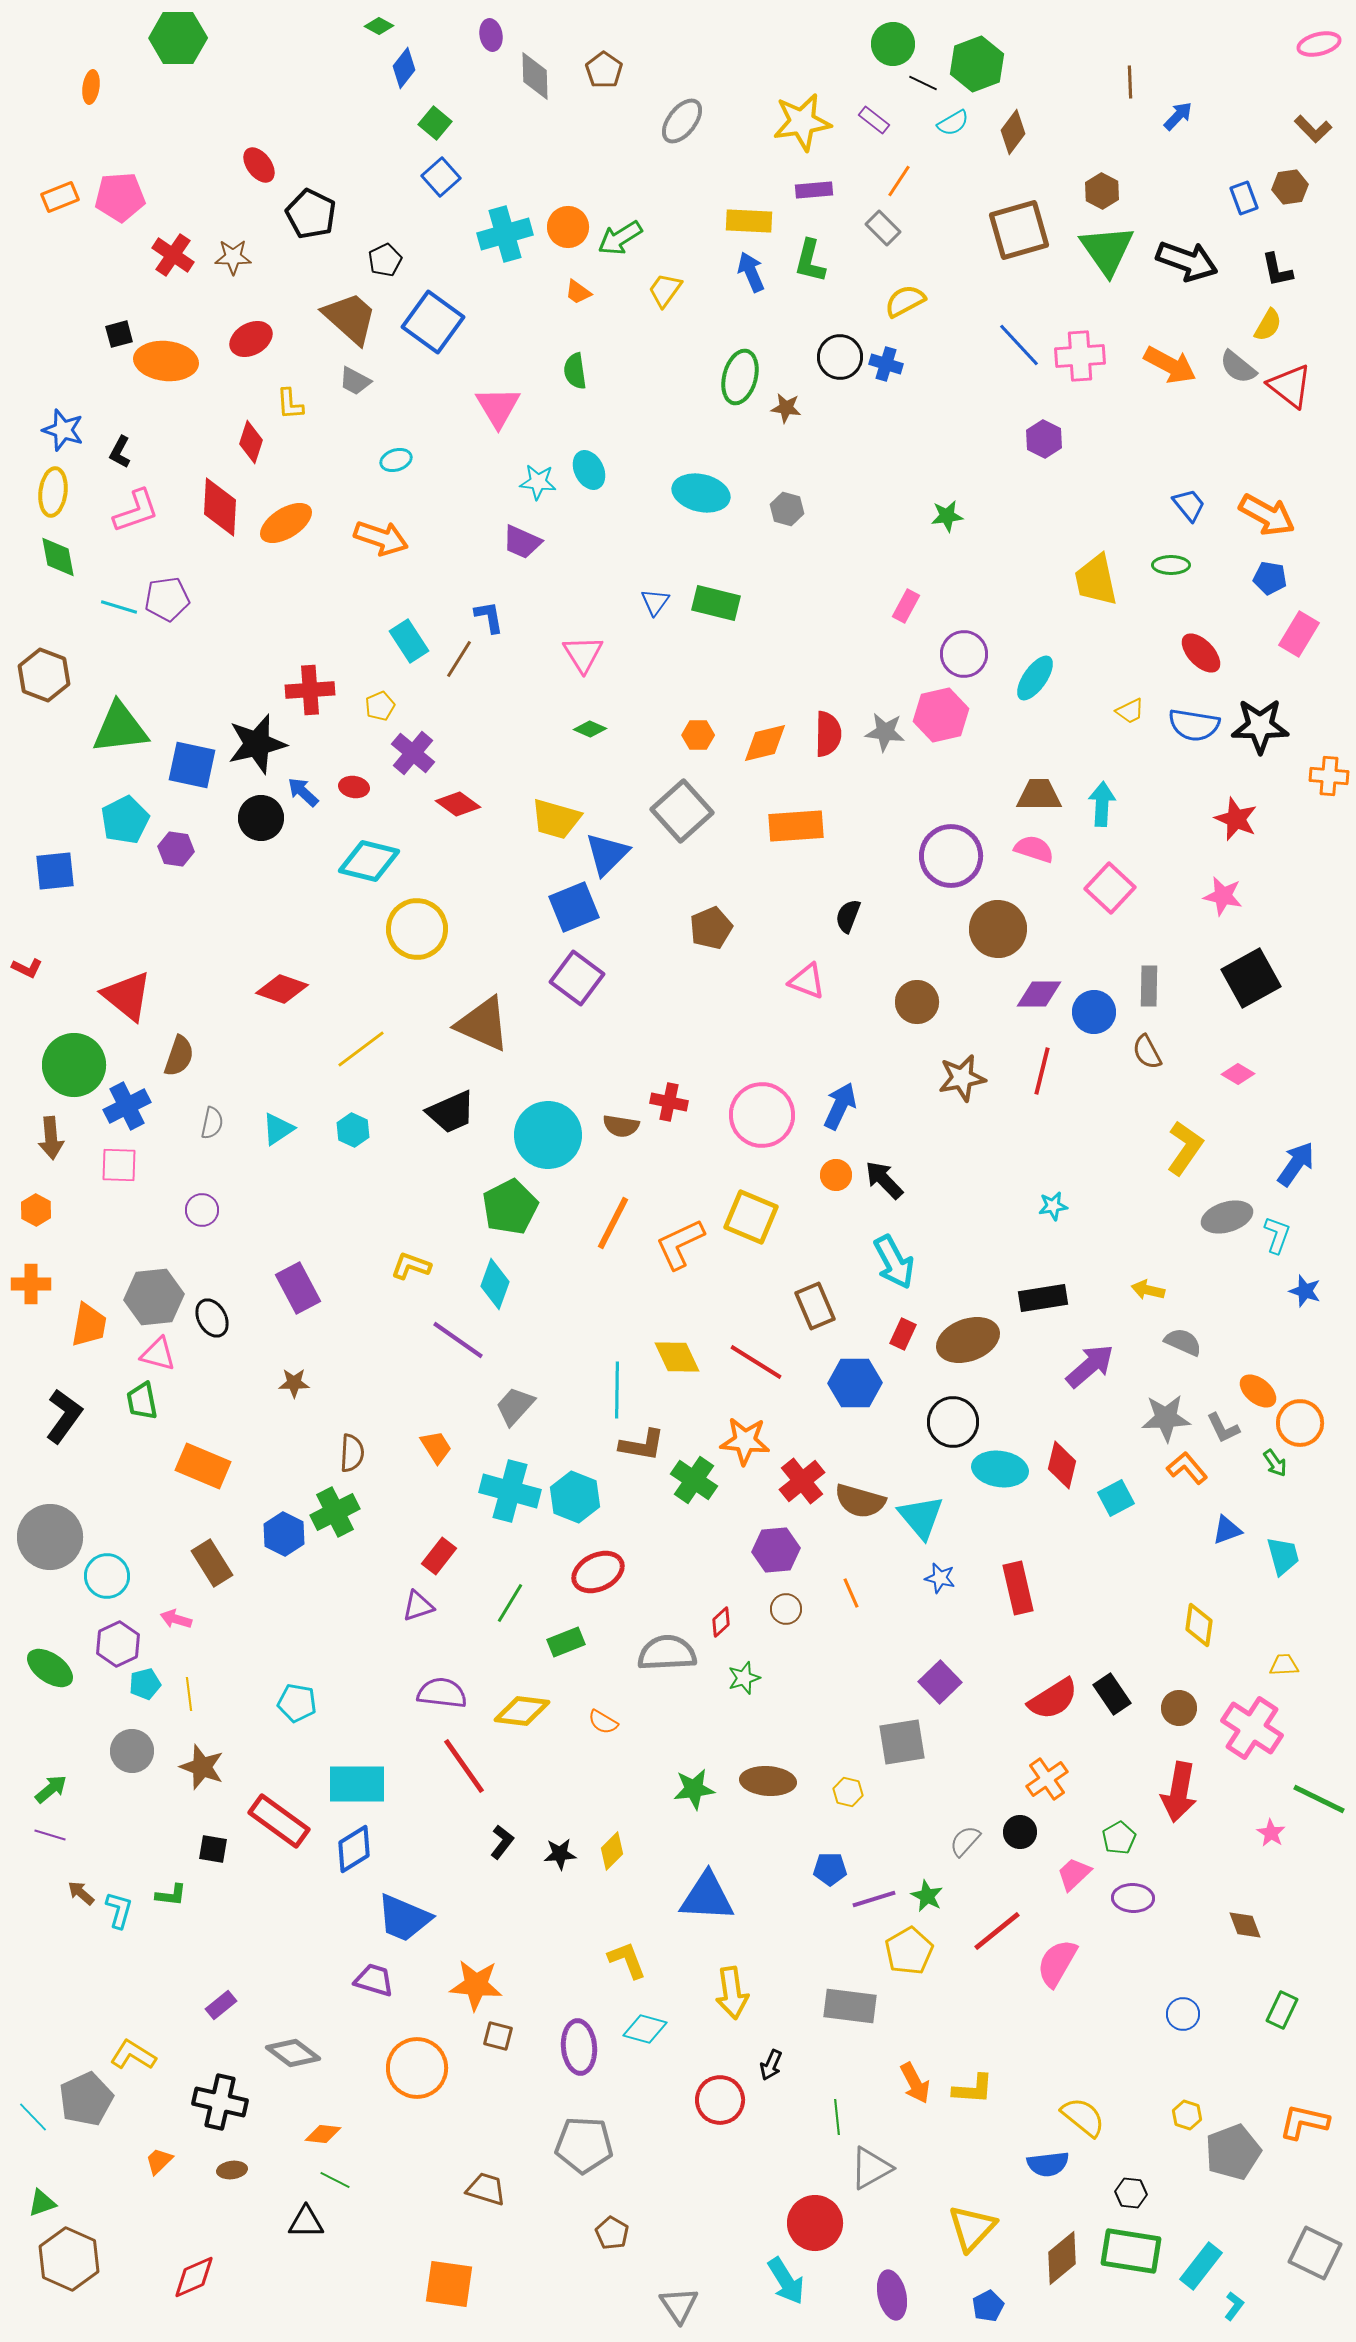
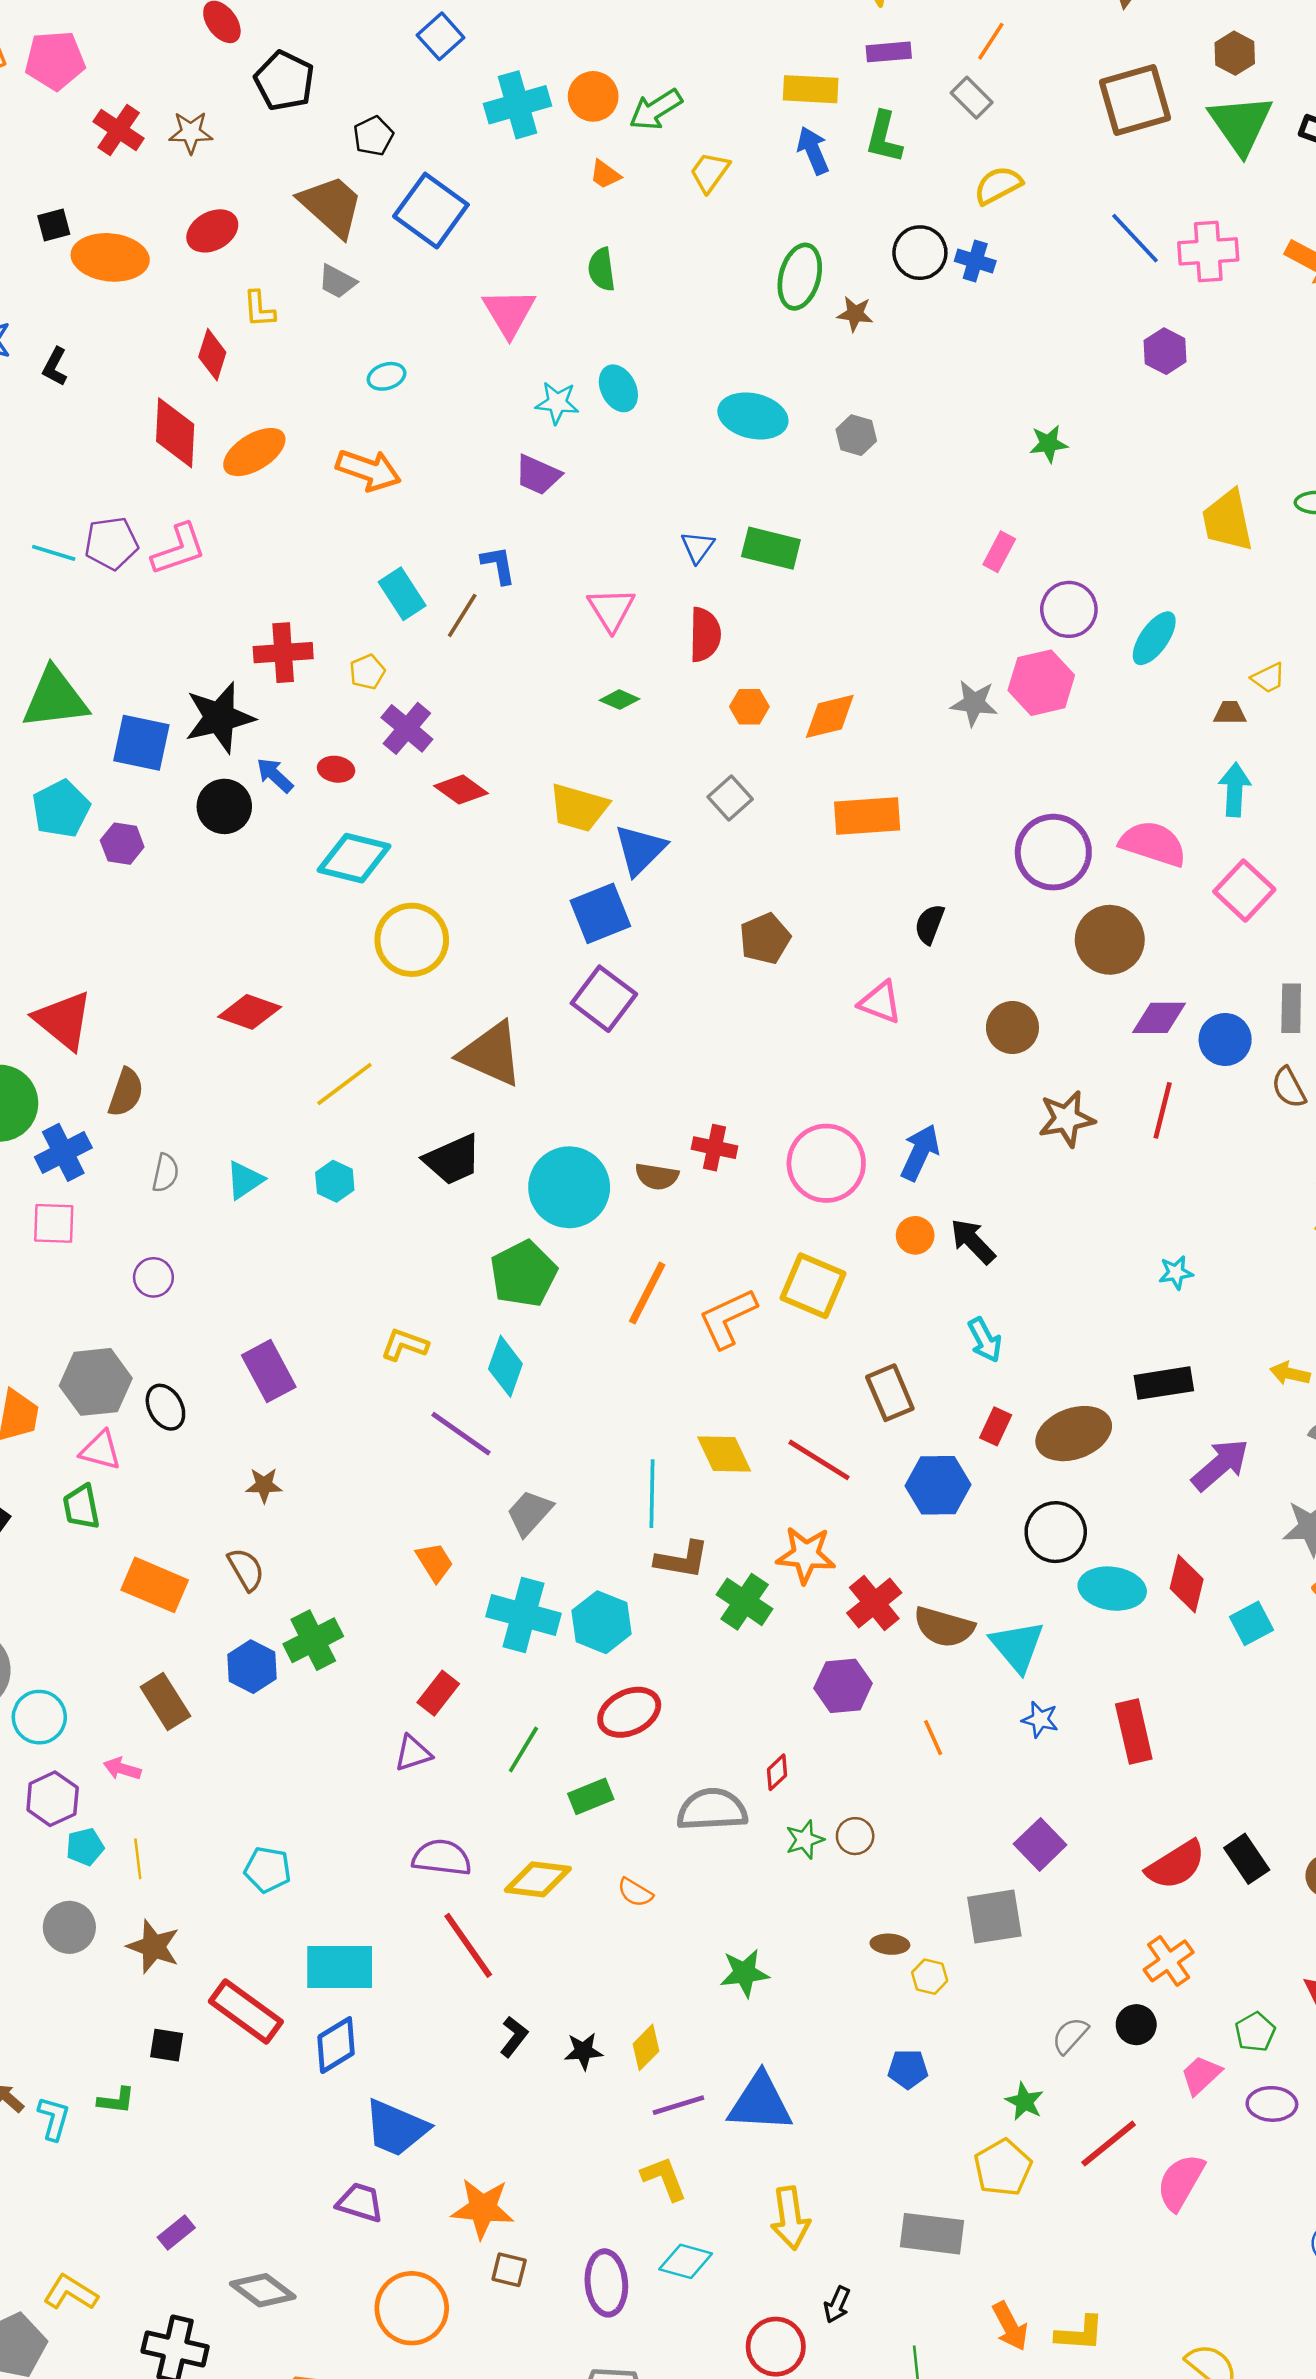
pink L-shape: (136, 511) -> (179, 549), moved
red semicircle: (828, 734) -> (705, 635), moved
brown trapezoid: (1039, 795) -> (1230, 713), moved, size x0.6
gray square: (682, 811) -> (730, 798), size x0.6
pink semicircle: (1034, 849) -> (1153, 844), size x1.4
cyan arrow: (894, 1262) -> (985, 1340), size x0.7
brown semicircle: (352, 1453) -> (246, 1569), moved, turned -33
brown circle: (786, 1609) -> (855, 1836), moved
brown ellipse: (768, 1781) -> (890, 1944), moved, size x0.6
purple line: (874, 1899) -> (678, 2105), moved

